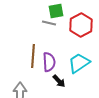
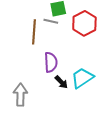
brown line: (33, 56) -> (34, 32), moved
cyan trapezoid: (79, 63) -> (82, 78), moved

